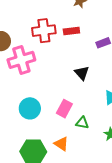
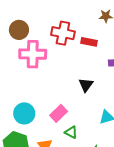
cyan circle: (30, 108) -> (24, 113), moved

